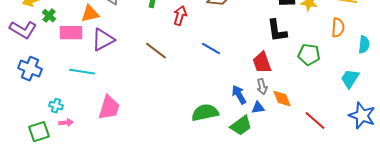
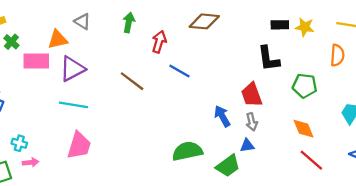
blue line: (211, 49) -> (179, 71), moved
cyan line: (82, 72) -> (73, 105), moved
blue arrow: (239, 95) -> (222, 116), moved
orange diamond: (282, 99) -> (304, 129), moved

